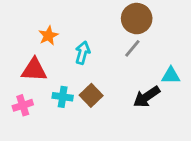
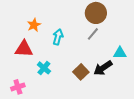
brown square: (91, 95) -> (81, 72), moved
cyan cross: (63, 97) -> (44, 68), turned 32
pink cross: (23, 105) -> (18, 87), moved

